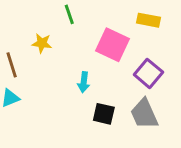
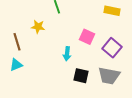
pink square: (112, 45) -> (87, 37), moved, size x0.7
gray trapezoid: (144, 114) -> (109, 76), turned -55

